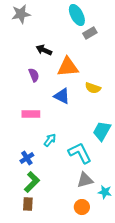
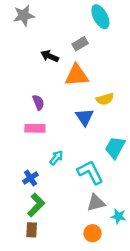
cyan ellipse: (77, 15) -> (100, 17), moved
gray rectangle: (90, 33) -> (80, 44), moved
purple semicircle: (34, 75) -> (38, 102), moved
yellow semicircle: (93, 88) -> (105, 99), turned -35
blue triangle: (62, 96) -> (85, 117), moved, turned 30

